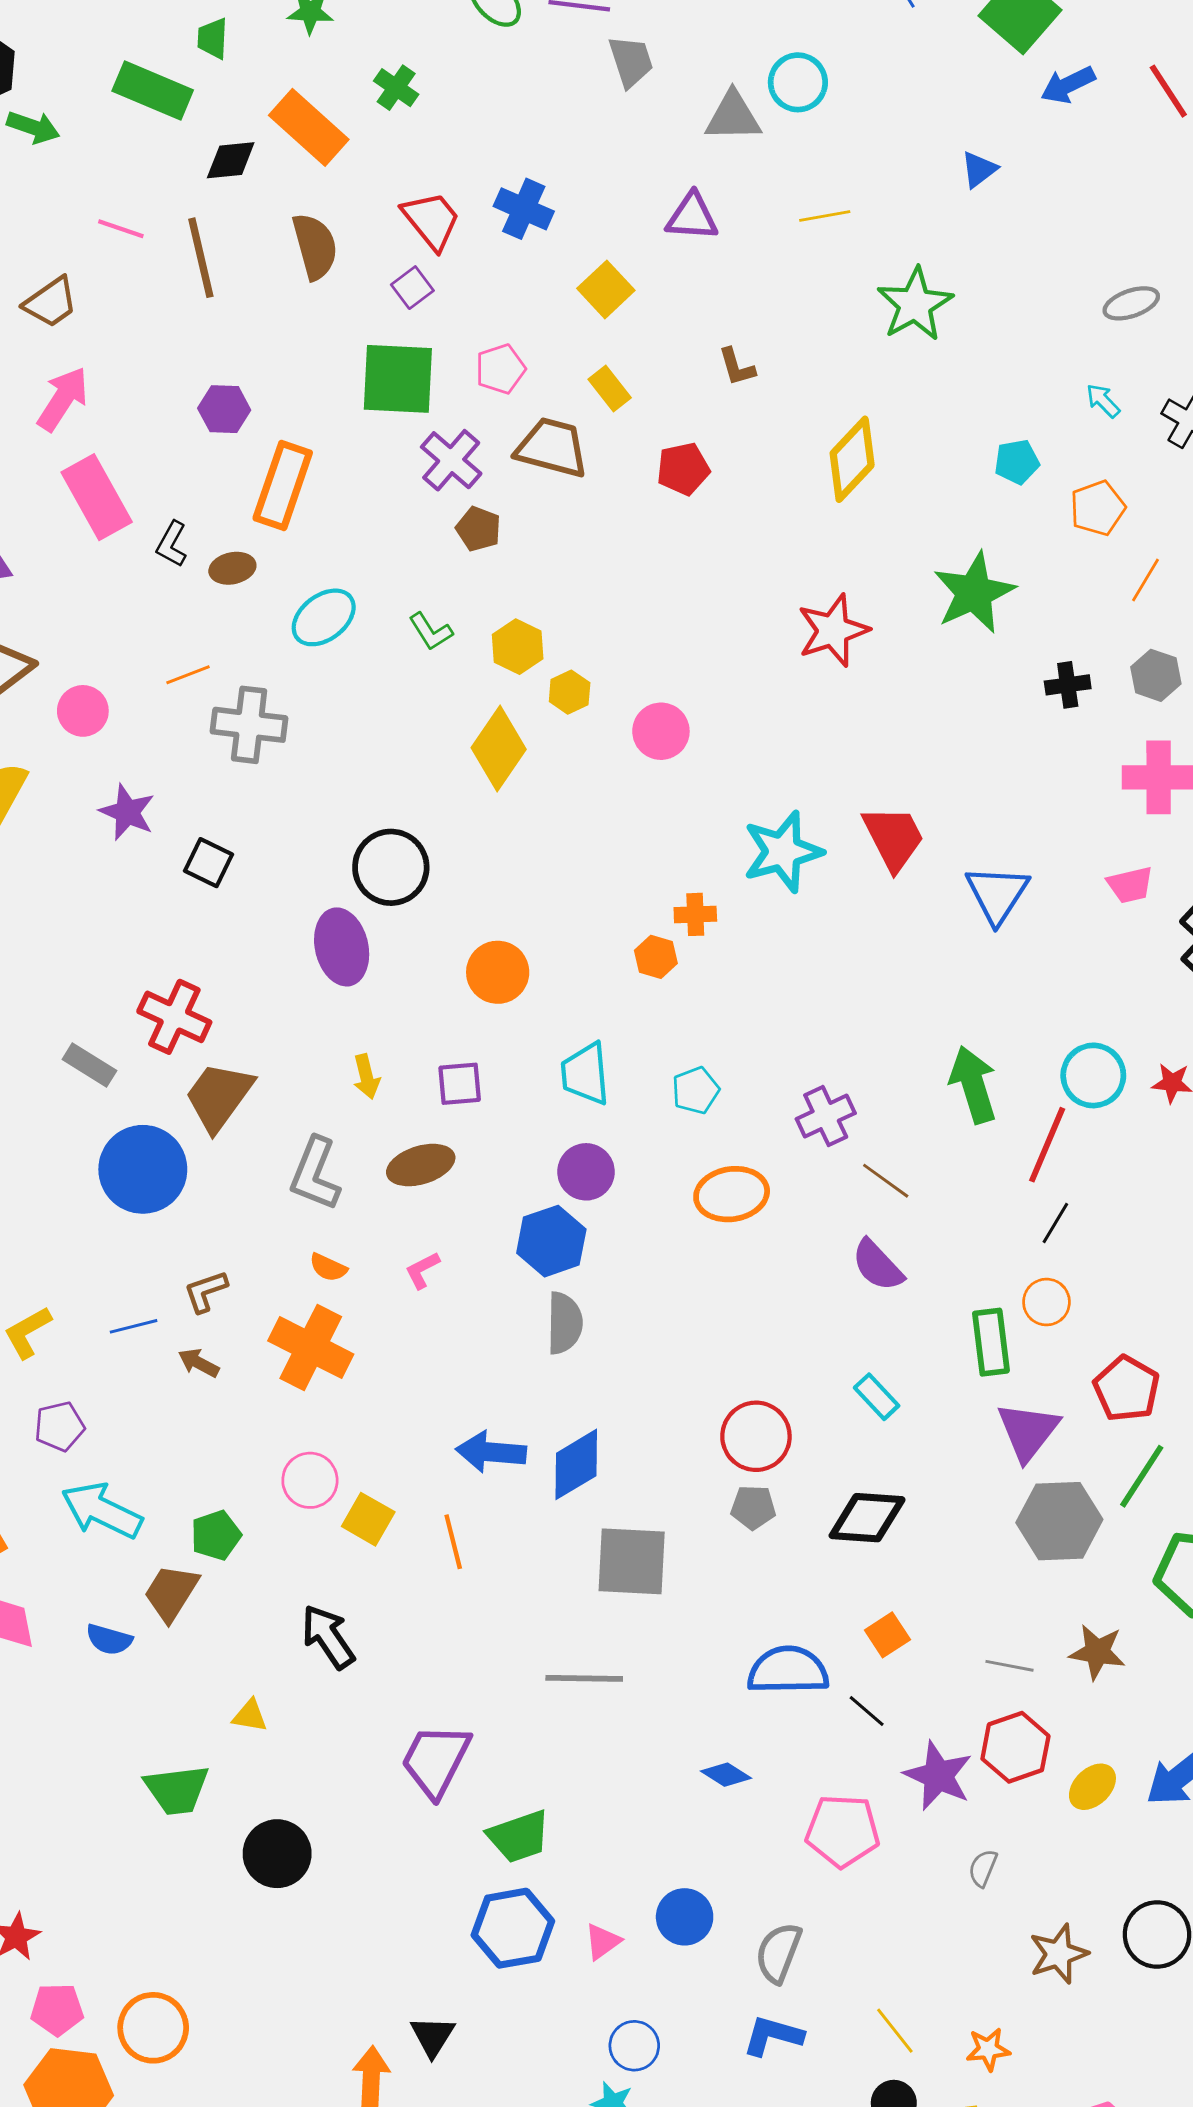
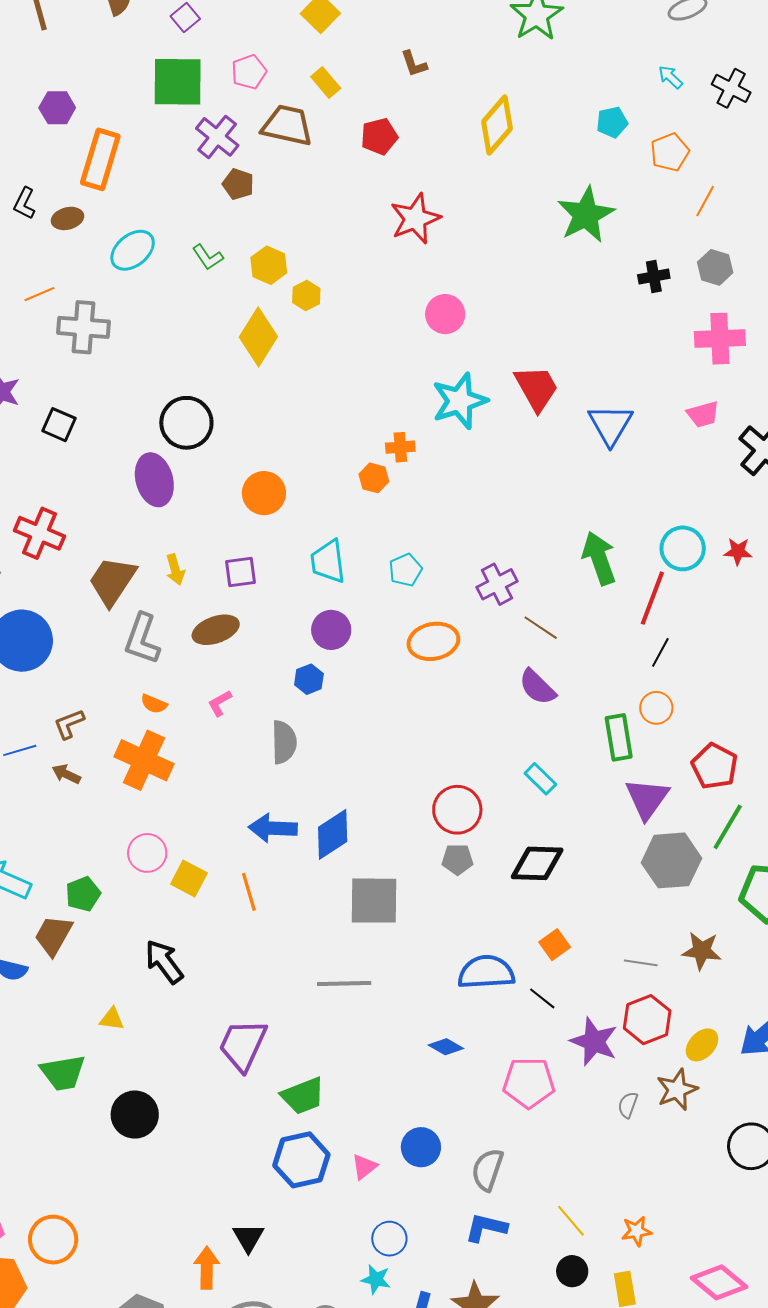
red star: (833, 630) -> (415, 219), moved
pink circle: (661, 731) -> (445, 314), moved
brown trapezoid: (219, 1096) -> (112, 581), moved
blue hexagon: (551, 1241) -> (309, 679), size x0.6
gray semicircle: (564, 1323) -> (284, 742), moved
brown star: (1058, 1954) -> (677, 1090), moved

